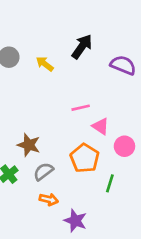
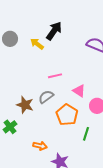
black arrow: (82, 47) -> (54, 31), moved
pink line: (81, 108) -> (55, 76), moved
gray semicircle: (43, 171) -> (46, 97), moved

